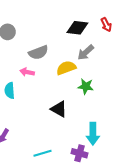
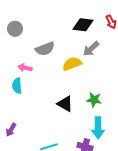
pink arrow: (27, 72) -> (25, 68), moved
green star: (86, 86) -> (94, 100), moved

